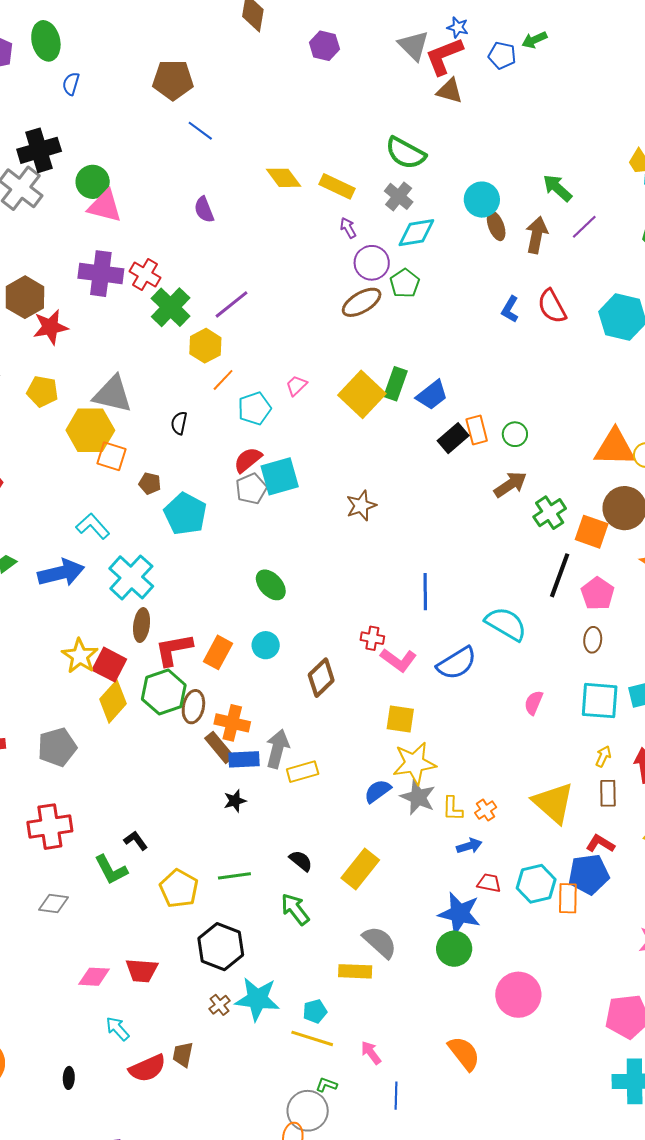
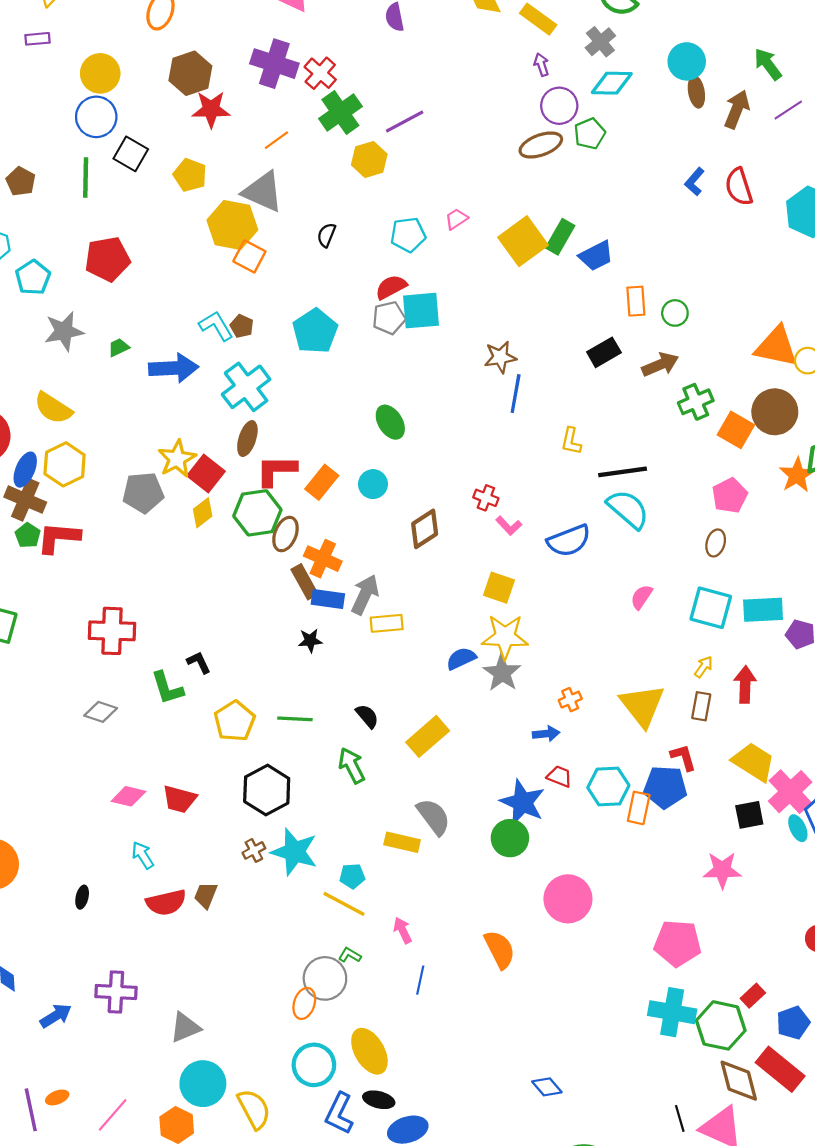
orange line: (223, 380) -> (276, 140), moved
black rectangle: (453, 438) -> (604, 352), moved
brown pentagon: (150, 483) -> (242, 326), moved
black line: (560, 575) -> (623, 472), moved, turned 51
blue line: (425, 592) -> (516, 394), moved
pink L-shape: (398, 660) -> (509, 526), size x0.7
yellow diamond: (113, 701) -> (203, 513), size x0.7
gray pentagon: (57, 747) -> (143, 493), moved
yellow L-shape: (453, 809) -> (571, 441), moved
red L-shape: (600, 844) -> (683, 757), turned 32

